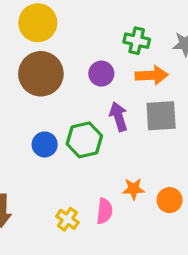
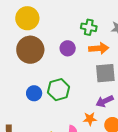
purple arrow: (119, 117) -> (105, 101), moved, turned -96

